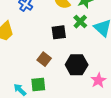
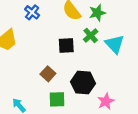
green square: (38, 85) -> (57, 99), moved

